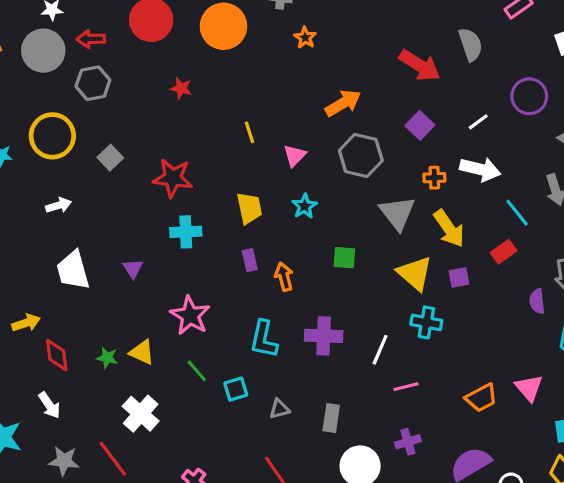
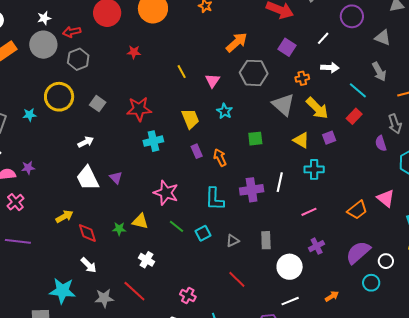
white arrow: (480, 169) -> (330, 68), size x0.7
white arrow: (59, 205) -> (86, 142), moved
purple triangle: (133, 269) -> (116, 178), moved
yellow triangle: (415, 273) -> (301, 140), size x0.7
white line: (380, 350) -> (280, 182), moved
white cross: (141, 414) -> (147, 260), size x0.7

